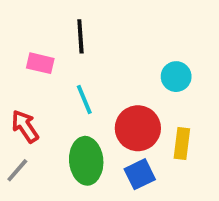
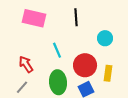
black line: (80, 36) -> (76, 17), moved
pink rectangle: (40, 63) -> (34, 18), moved, size x1.6

